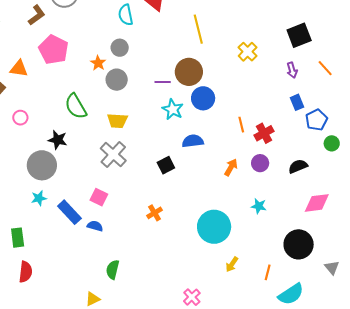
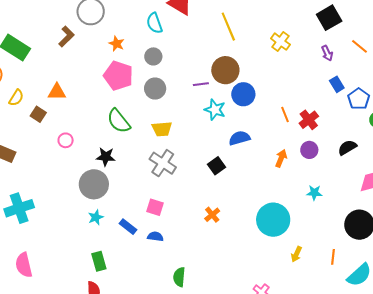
pink pentagon: (54, 50) -> (118, 76), moved
orange star: (98, 63) -> (117, 44), moved
blue rectangle: (69, 212) -> (128, 227), size x0.7
green rectangle: (18, 238) -> (99, 261), moved

